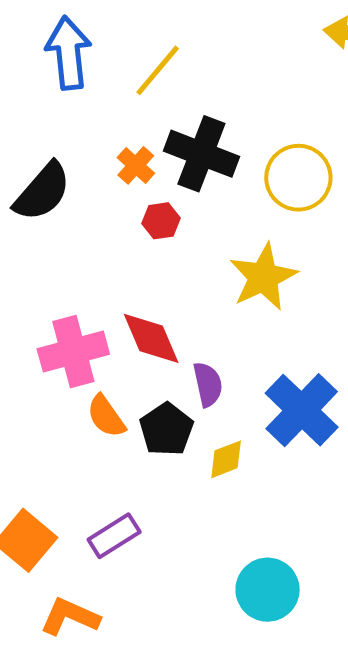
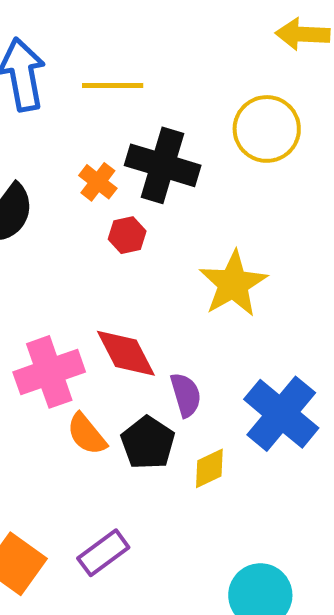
yellow line: (158, 70) -> (113, 85), turned 54
yellow circle: (298, 178) -> (267, 129), moved

